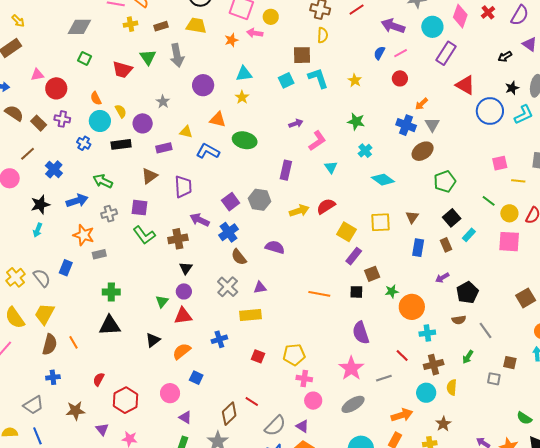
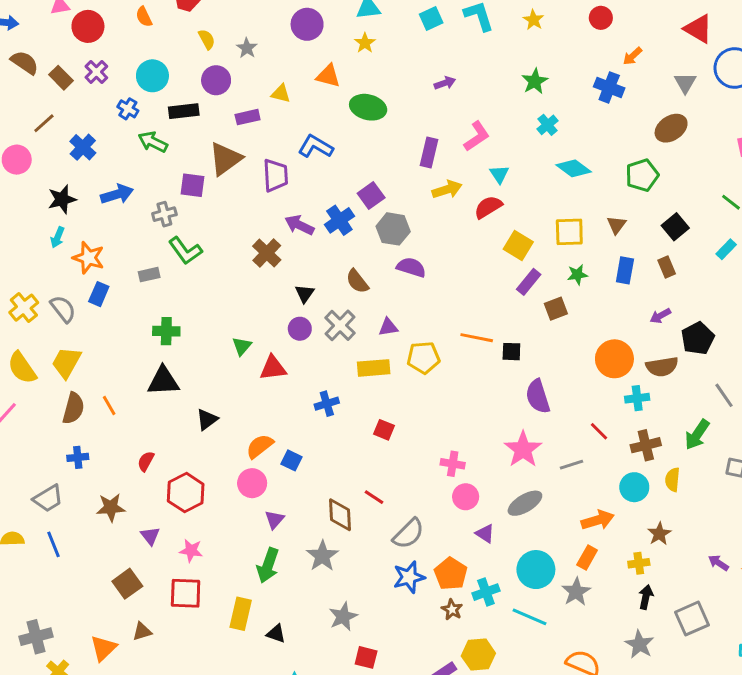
orange semicircle: (96, 98) -> (144, 17), moved
yellow semicircle: (121, 111) -> (207, 39), moved
purple cross: (62, 119) -> (96, 72), turned 35
green star: (356, 122) -> (535, 81), turned 30
gray triangle: (432, 125) -> (685, 83), moved
pink L-shape: (317, 141) -> (477, 136), moved
blue L-shape: (208, 151) -> (316, 146), moved
brown ellipse: (423, 151) -> (671, 128), moved
cyan triangle: (331, 167) -> (499, 174), moved
brown triangle: (149, 176) -> (225, 159), size x1.4
green arrow: (103, 181) -> (153, 142), moved
green pentagon: (445, 181) -> (642, 175), moved
gray hexagon: (260, 200) -> (393, 229), moved
purple square: (231, 202) -> (371, 195), moved
purple square: (140, 208) -> (193, 185), moved
yellow arrow: (299, 211) -> (447, 189), moved
blue cross: (228, 232) -> (339, 220), moved
orange star: (84, 235) -> (88, 258), moved
green L-shape: (144, 235) -> (185, 251), moved
cyan rectangle: (469, 235) -> (726, 249), moved
brown cross: (178, 239) -> (267, 253), turned -36
black triangle: (186, 268) -> (305, 294), moved
purple circle: (184, 291) -> (300, 329), moved
green star: (392, 291) -> (577, 275), moved
black square: (356, 292) -> (511, 352), moved
brown semicircle: (459, 320) -> (662, 367), moved, size x1.5
black triangle: (153, 340) -> (207, 419), moved
orange semicircle: (182, 351) -> (260, 446), moved
yellow pentagon: (294, 355) -> (423, 358), moved
green arrow: (468, 357) -> (697, 435), size x1.5
brown diamond: (229, 414) -> (340, 515), turned -50
purple triangle: (185, 417) -> (274, 520), turned 40
purple triangle: (302, 426) -> (485, 534), moved

